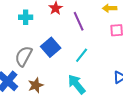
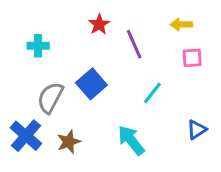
cyan cross: (26, 17) -> (38, 46), moved
cyan line: (82, 55) -> (152, 93), moved

